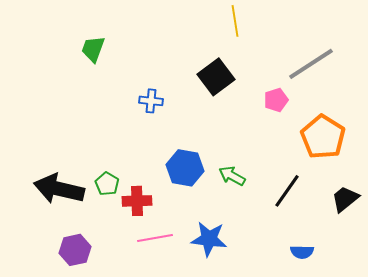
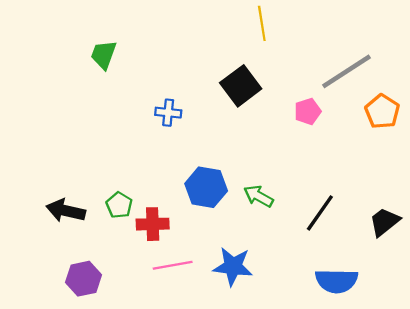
orange pentagon: (323, 137) -> (382, 111), moved, size x0.7
black arrow: (59, 189) -> (66, 211), size x0.7
blue semicircle: (302, 252) -> (337, 281), size x1.6

